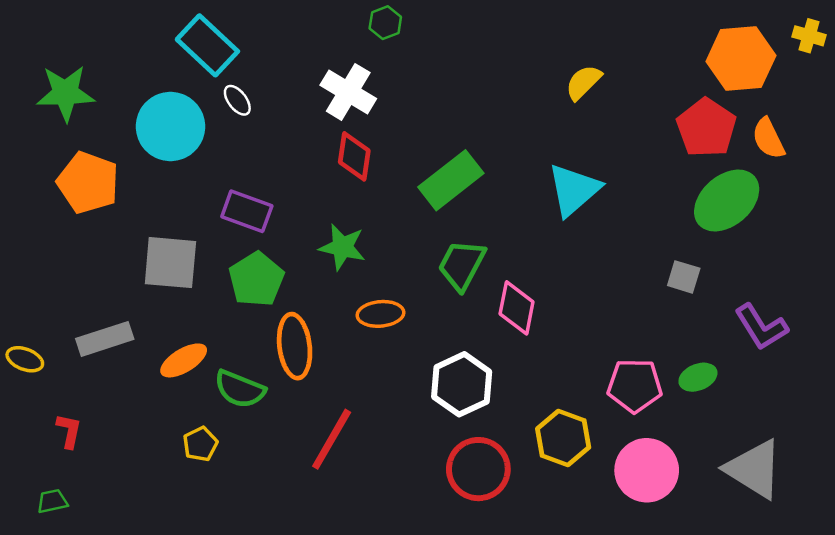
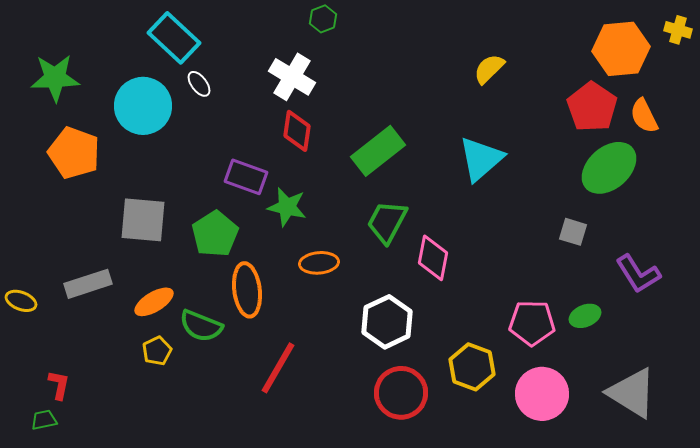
purple rectangle: (247, 211) -> (246, 177), moved
red L-shape: (69, 431) -> (59, 385), moved
yellow pentagon: (200, 444) -> (157, 351), moved

